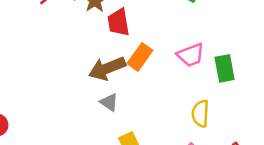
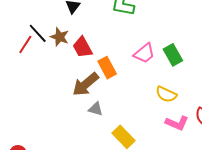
orange rectangle: (140, 57) -> (107, 68), turned -45
yellow semicircle: (200, 113) -> (166, 94), turned -50

